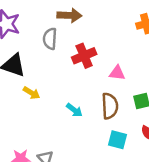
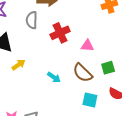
yellow arrow: (32, 93) -> (19, 65), turned -64
brown semicircle: (110, 106) -> (83, 73), turned 140

